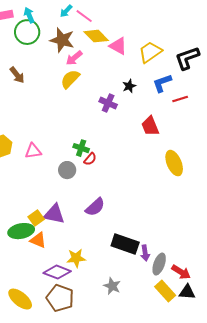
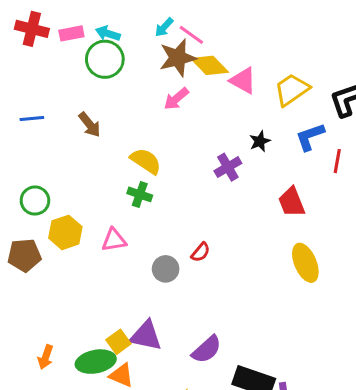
cyan arrow: (29, 15) -> (108, 33), turned -49
brown star: (62, 40) -> (178, 58), moved, turned -30
yellow semicircle: (70, 79) -> (146, 161), moved, turned 80
red line: (180, 99) -> (337, 161), turned -63
purple cross: (108, 103) -> (228, 167), turned 36
green cross: (81, 148) -> (140, 194), moved
yellow ellipse: (174, 163) -> (305, 263), moved
purple semicircle: (95, 207) -> (207, 349), moved

